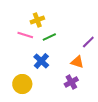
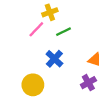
pink line: (25, 35) -> (36, 29), turned -63

